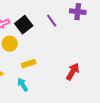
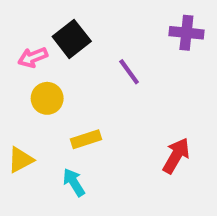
purple line: (52, 21) -> (129, 72), moved
black square: (24, 25) -> (72, 39), moved

